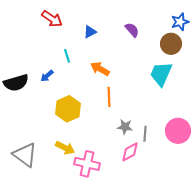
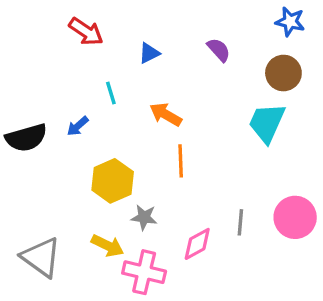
blue star: (180, 22) -> (290, 22), moved, turned 30
gray star: (125, 127) -> (144, 217), moved
pink diamond: (130, 152) -> (197, 244), moved

